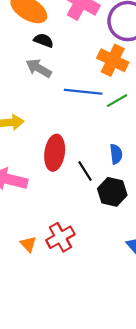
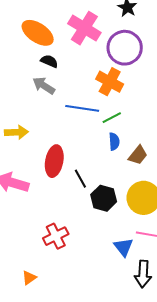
blue semicircle: (116, 154) -> (114, 141), moved
orange triangle: (28, 244) -> (29, 278), moved, turned 35

